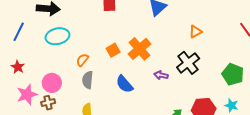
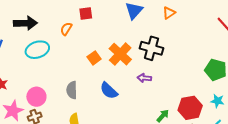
orange triangle: (195, 32) -> (169, 13), moved
orange semicircle: (82, 60) -> (66, 29), moved
black cross: (188, 63) -> (152, 48), moved, turned -30

